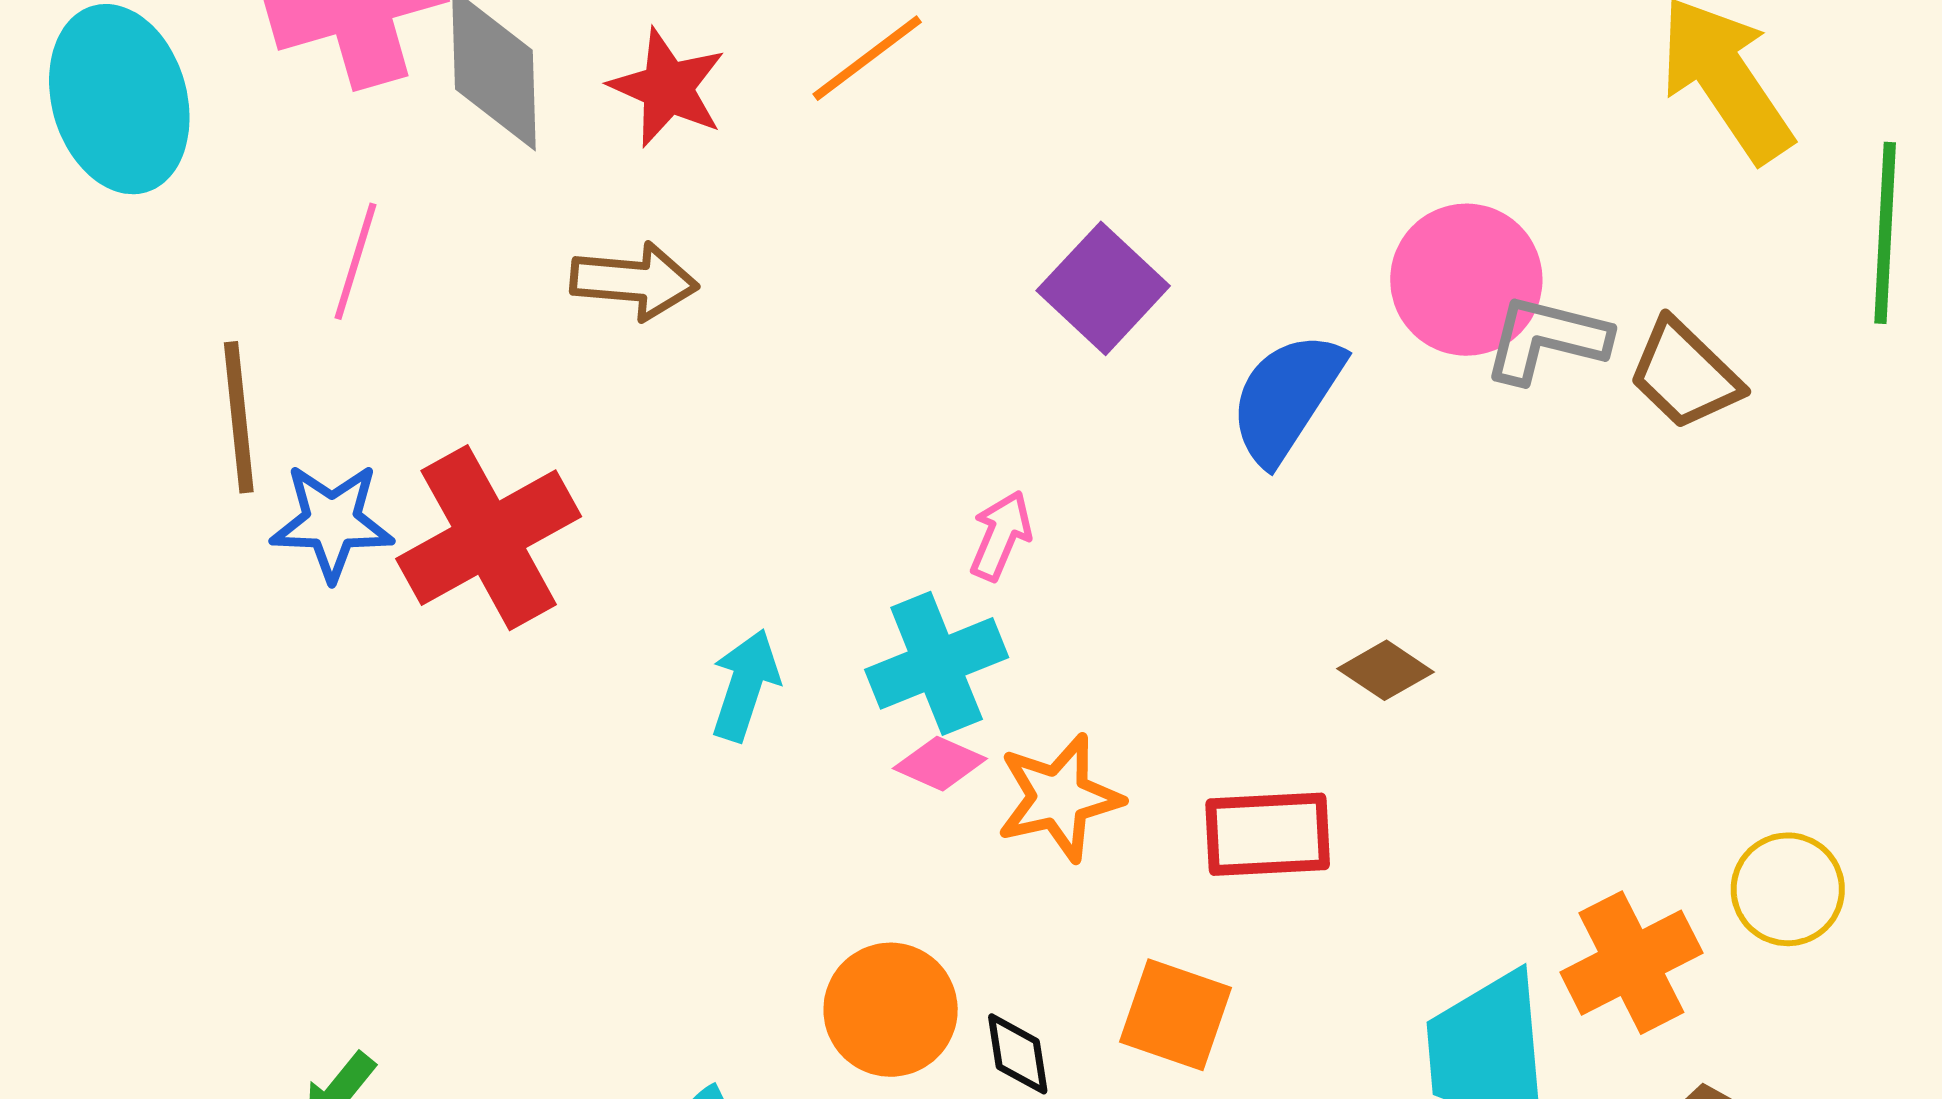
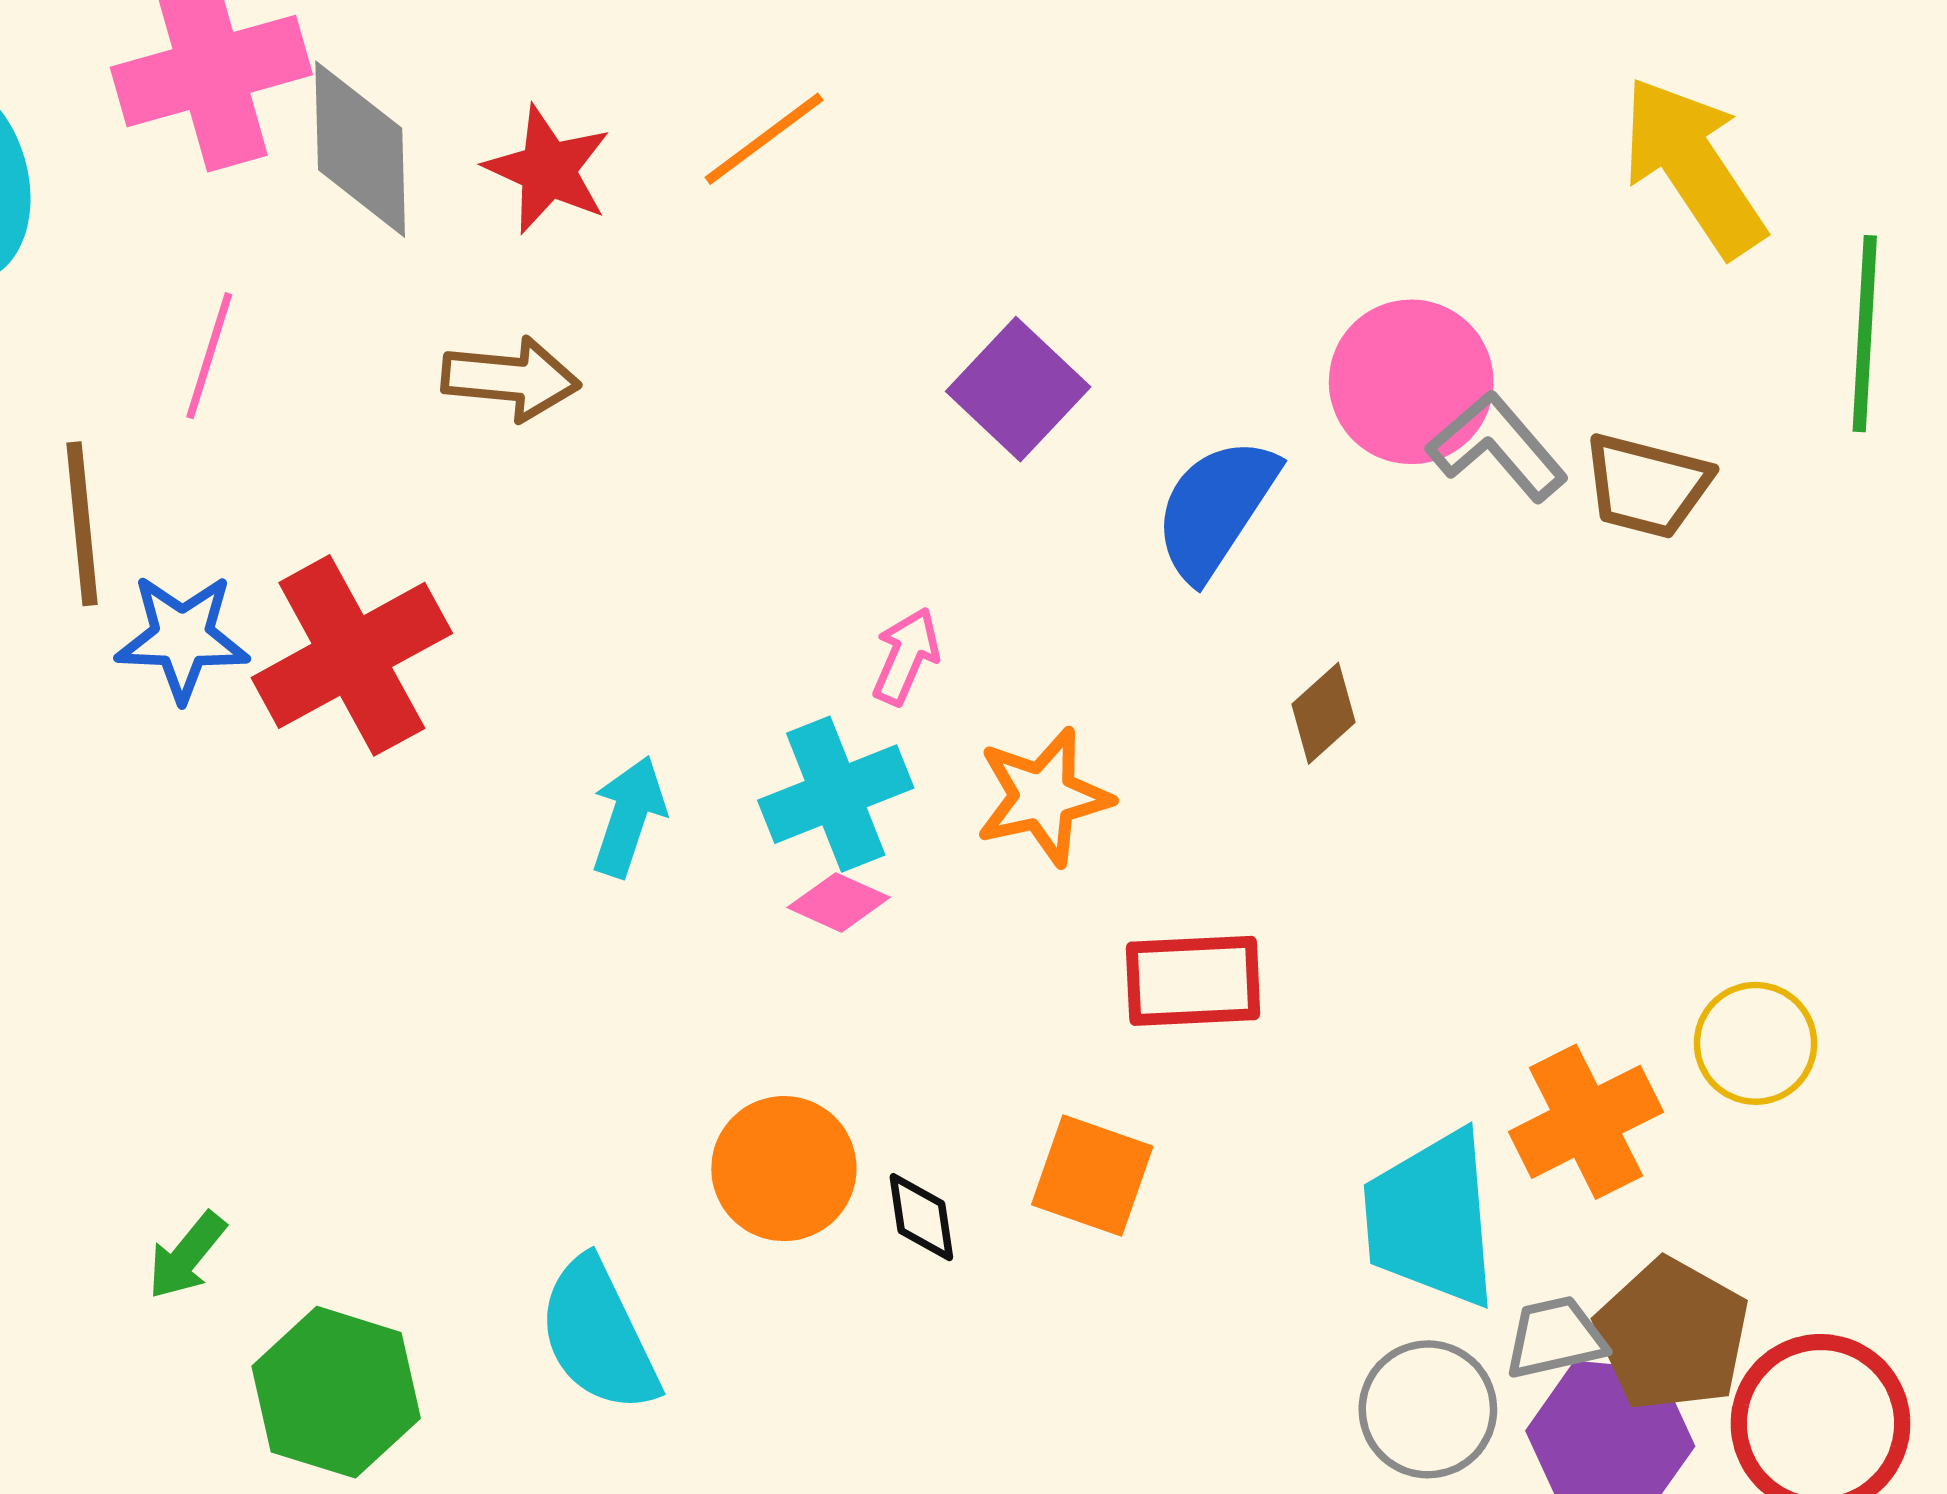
gray L-shape: (1546, 339) -> (1497, 447), turned 35
brown trapezoid: (1685, 374) -> (1647, 486), turned -30
brown diamond: (1386, 670) -> (1324, 713), moved, turned -76
orange star: (1059, 798) -> (1043, 797), moved

